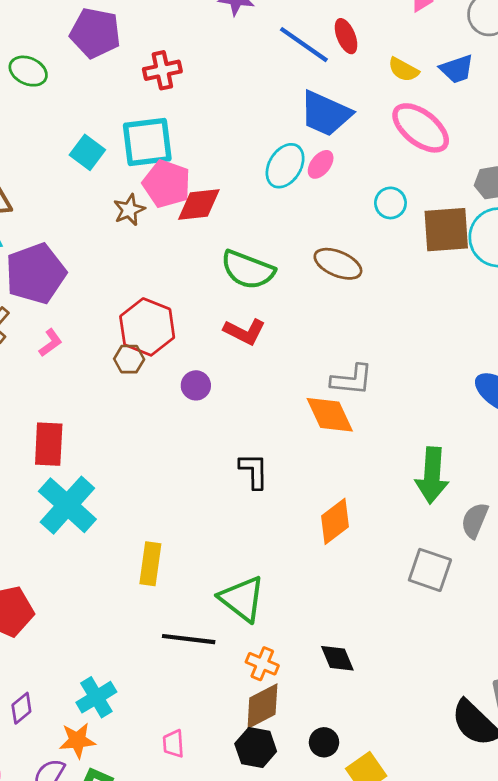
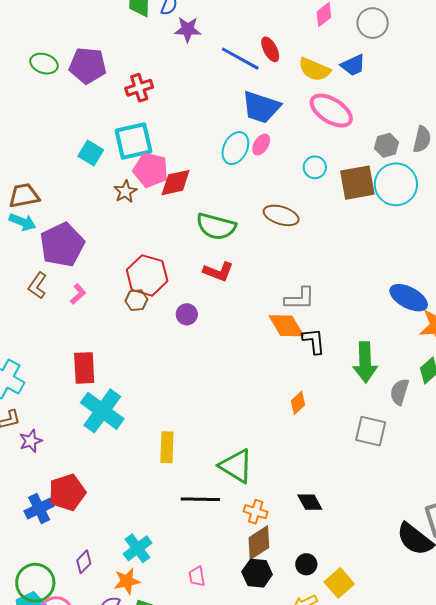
yellow semicircle: (403, 70) -> (314, 69), size x1.4
green ellipse: (28, 71) -> (44, 64), moved
black L-shape: (254, 471) -> (314, 341), moved
orange diamond: (335, 521) -> (298, 403), size x0.7

